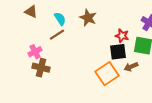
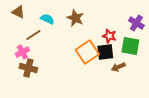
cyan semicircle: (60, 19) -> (47, 19), turned -32
brown line: (57, 35) -> (33, 35), moved
orange square: (107, 74) -> (87, 52), moved

